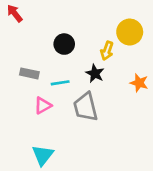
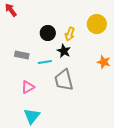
yellow arrow: (107, 51) -> (70, 34), moved
black star: (95, 73) -> (64, 51), moved
pink triangle: (43, 106) -> (28, 87), moved

